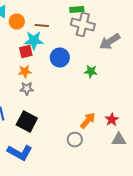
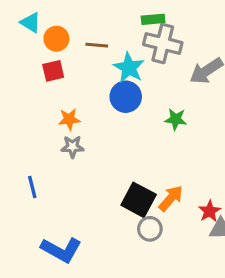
cyan star: (34, 40) -> (129, 68), moved, turned 30
red square: (26, 52) -> (53, 71), moved
red star: (112, 120) -> (210, 211), moved
black square: (27, 122) -> (139, 200), moved

